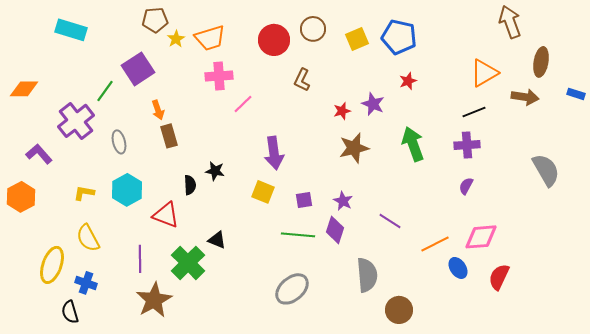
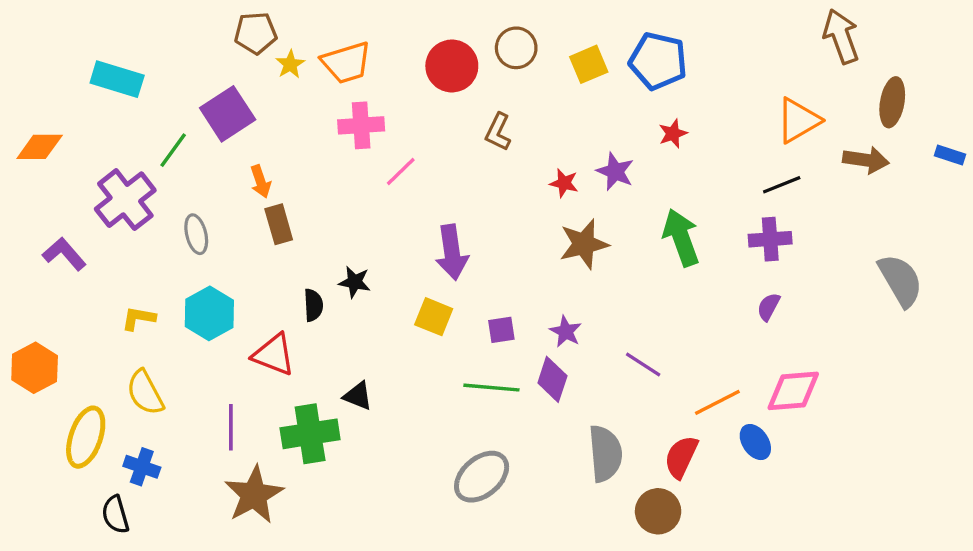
cyan rectangle: (71, 30) -> (117, 79), moved
red star: (342, 111) -> (564, 183), turned 30
orange hexagon: (21, 197) -> (35, 368), moved
green cross: (188, 263) -> (310, 434), turned 36
red semicircle: (499, 277) -> (681, 457), moved

